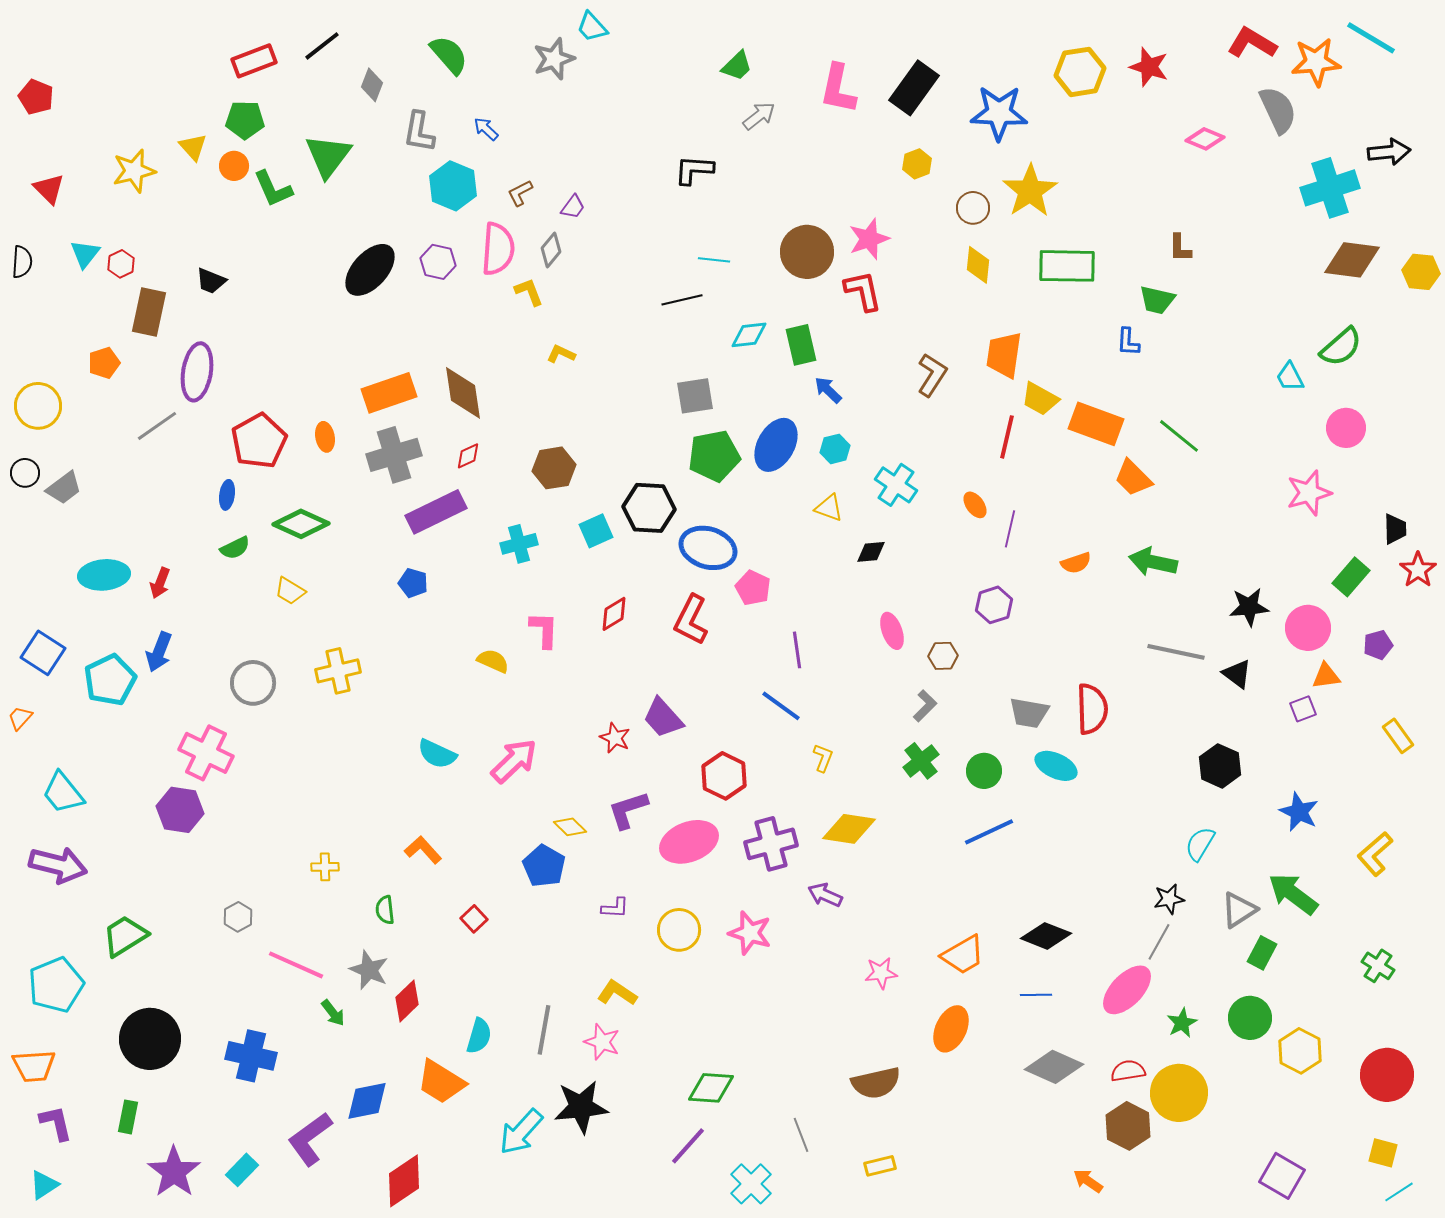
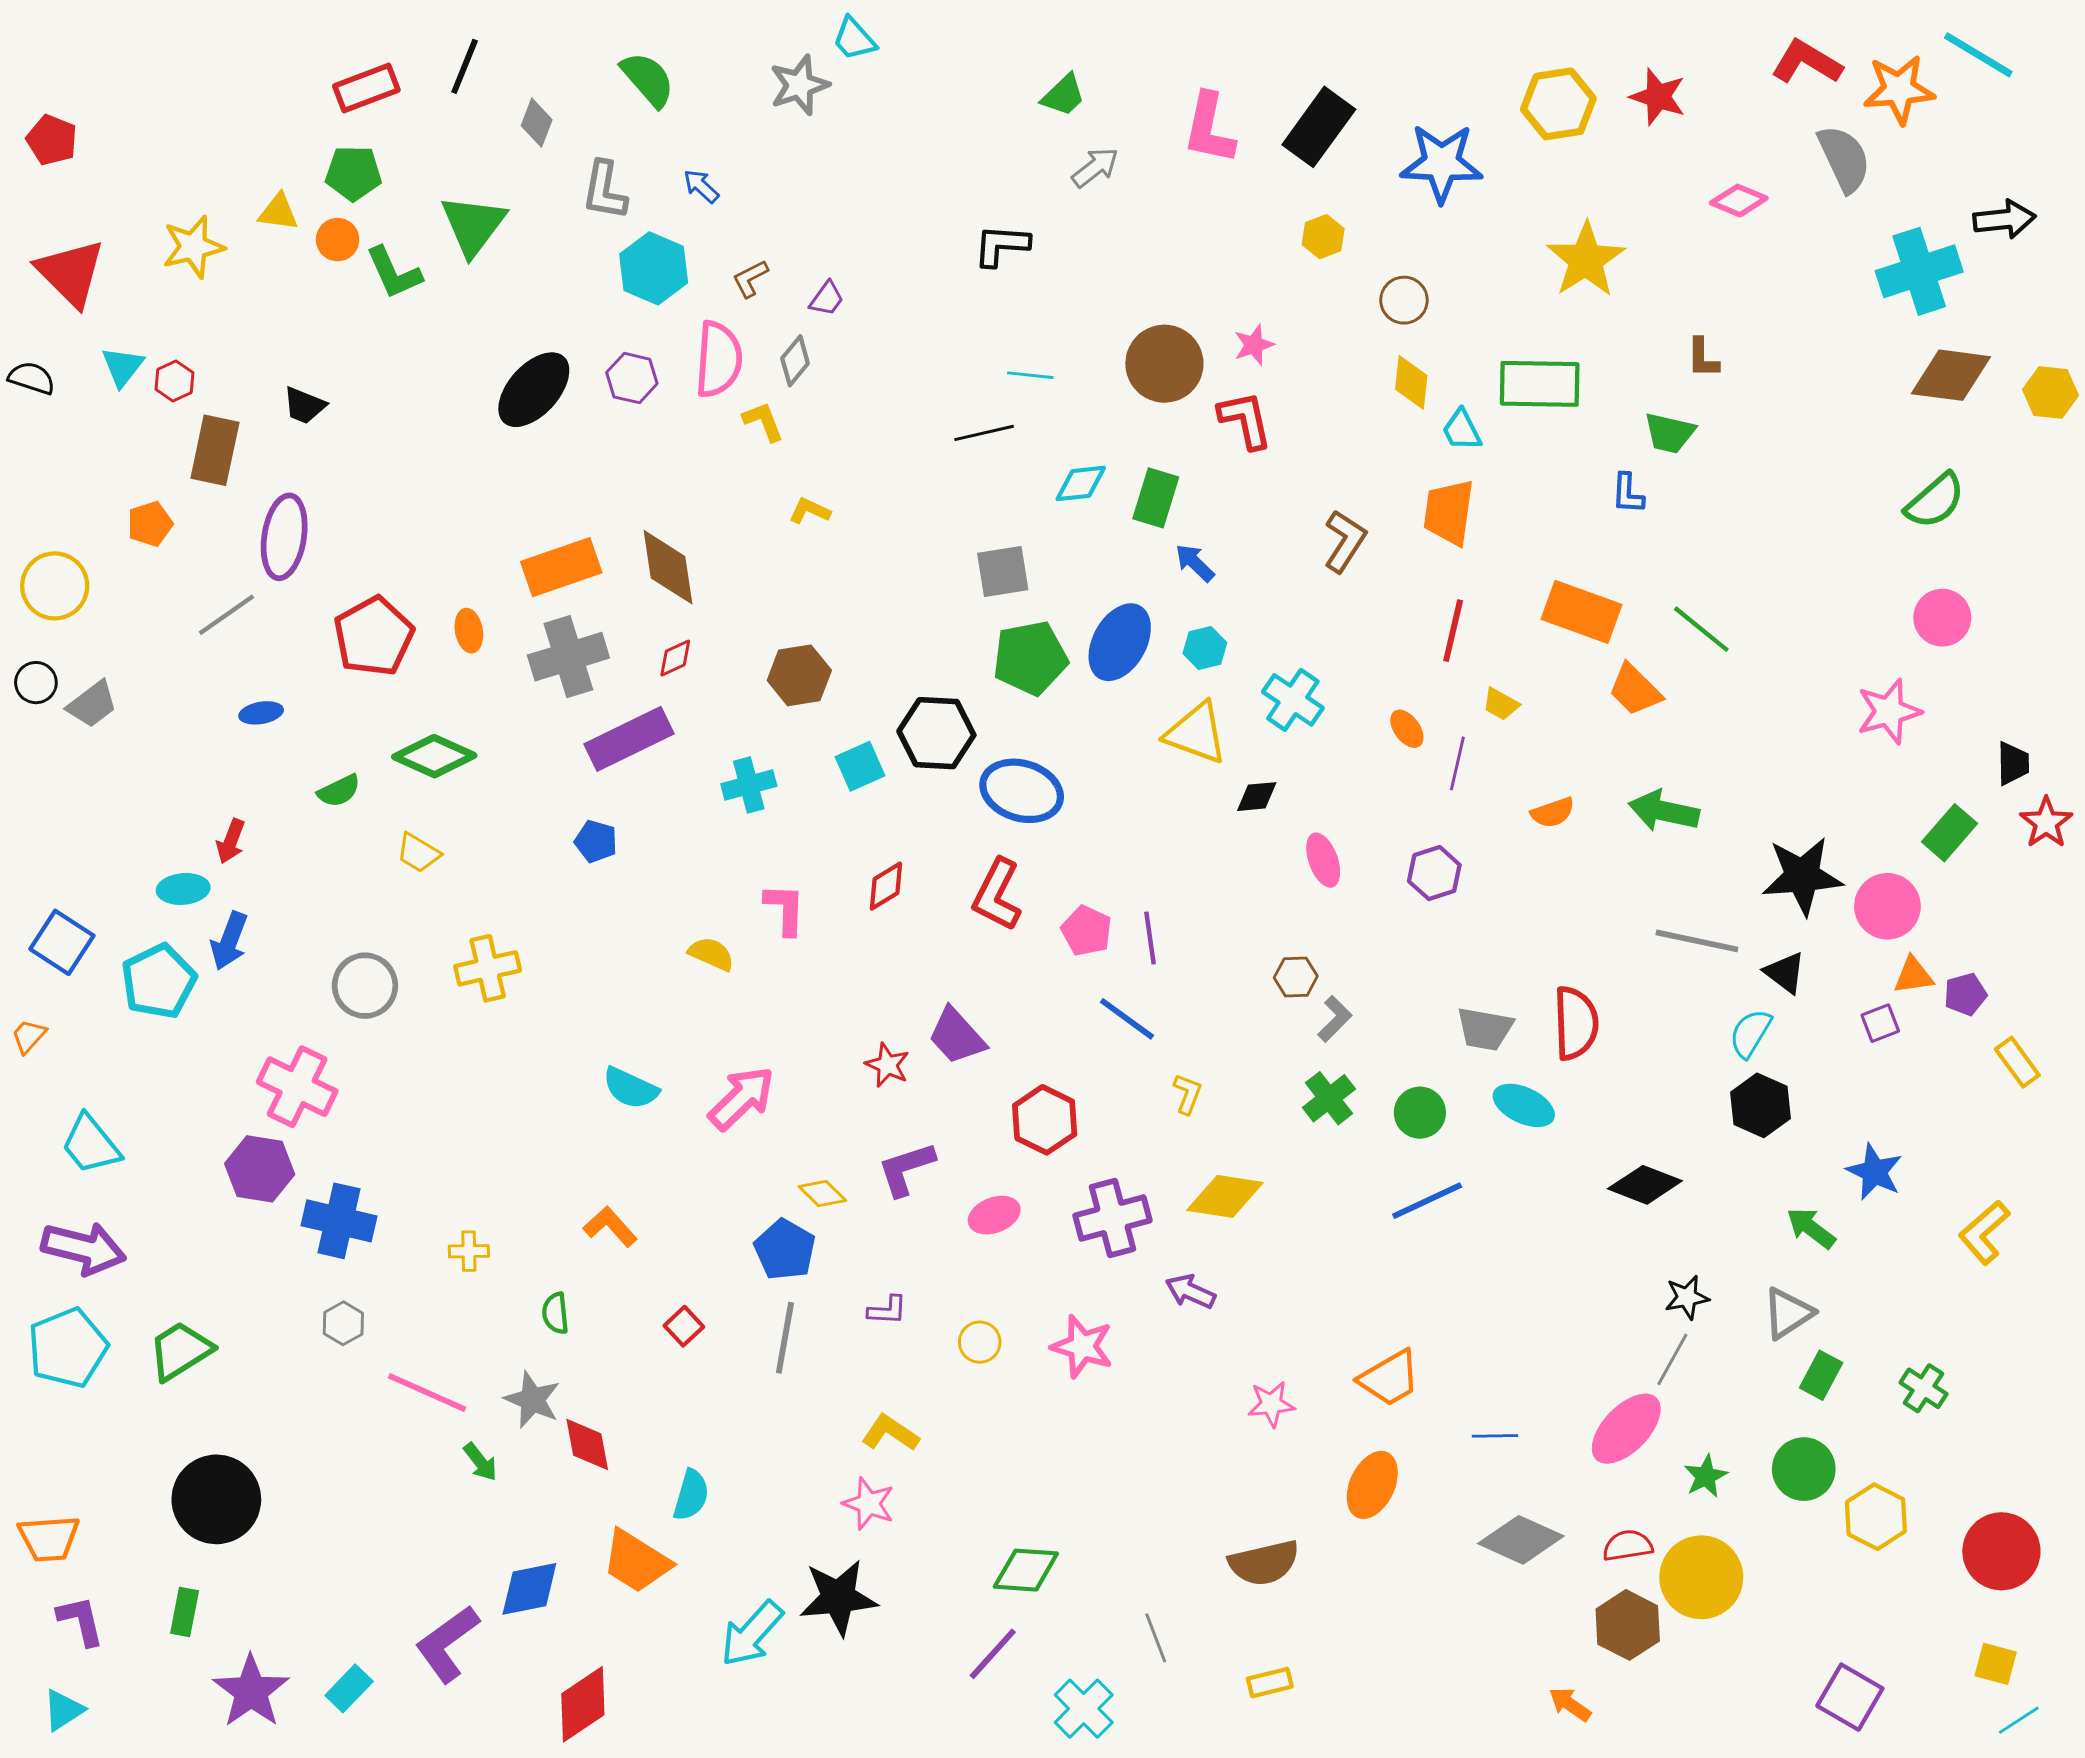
black line: (322, 46) -> (465, 66), turned -30
yellow triangle: (193, 147) -> (278, 212), turned -40
red triangle: (49, 189) -> (71, 273), size x1.6
yellow star: (1030, 191) -> (1586, 260), moved
pink star: (869, 239) -> (1254, 345), size x0.7
black semicircle: (22, 262) -> (32, 378), turned -76
green rectangle: (801, 345) -> (1156, 498), turned 30
cyan trapezoid: (1290, 377) -> (1462, 430), moved
yellow trapezoid: (1040, 399) -> (1501, 704), moved, size x0.7
blue ellipse: (227, 495) -> (261, 713), moved, turned 72
yellow triangle: (829, 508) -> (1196, 733), size x1.6
cyan ellipse: (104, 575) -> (183, 889), moved, size x0.7
pink pentagon: (753, 588) -> (1087, 931), moved
black star: (1249, 607) -> (1802, 876), size x1.4
pink ellipse: (892, 631) -> (1323, 860), moved
purple pentagon: (1378, 645) -> (1965, 994), moved
brown hexagon: (943, 656) -> (1296, 977), moved
pink ellipse: (689, 842) -> (994, 1215), size x0.6
cyan semicircle: (1200, 844) -> (1750, 1033), moved
green arrow: (1293, 894) -> (1811, 1228), moved, size x0.7
yellow circle: (679, 930) -> (980, 1342), size x0.7
black diamond: (1046, 936) -> (1645, 1185), moved
green cross: (1378, 966) -> (1924, 1388), moved
cyan pentagon: (56, 985) -> (68, 1348), moved
red diamond: (407, 1001) -> (587, 1445), turned -57
gray line: (544, 1030) -> (785, 1338), moved
blue cross: (251, 1056) -> (339, 1221), moved

